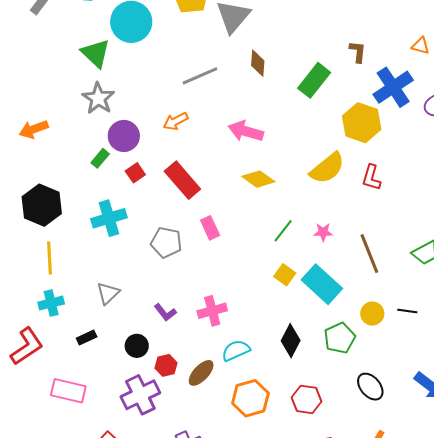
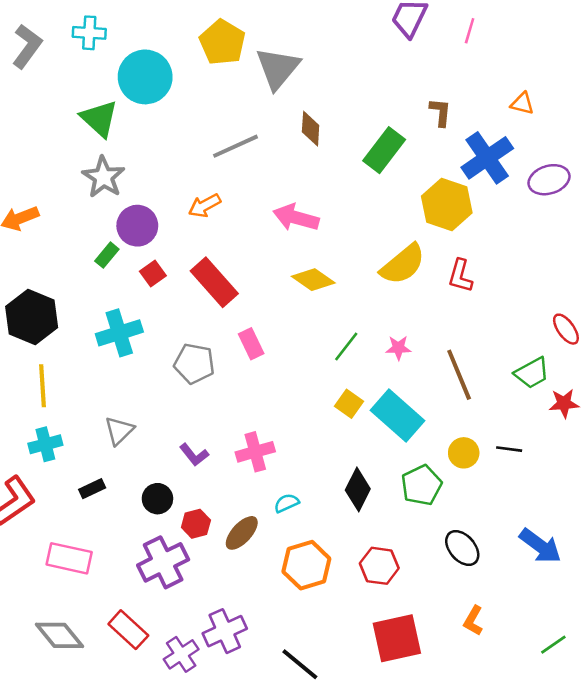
cyan semicircle: (236, 350) -> (287, 503), size x0.7

